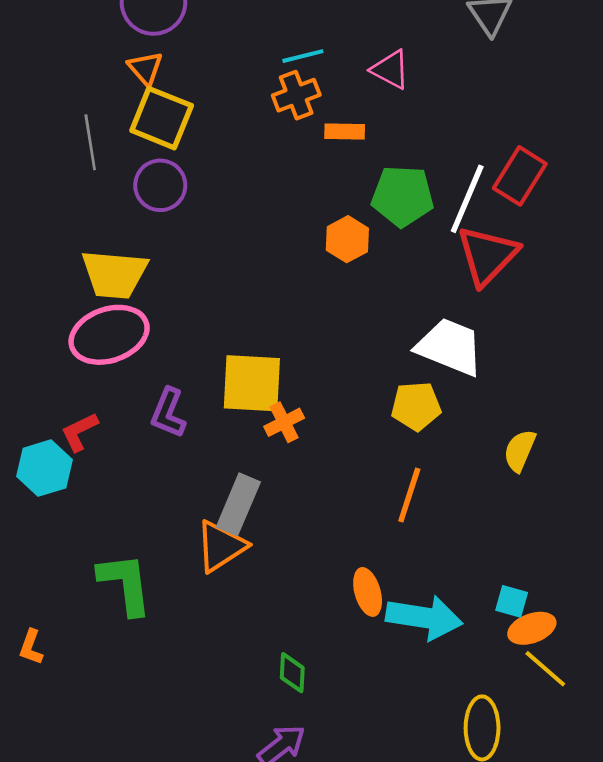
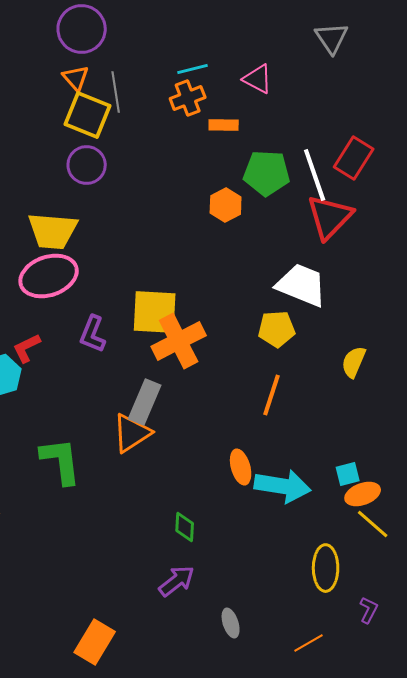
gray line: (90, 142) -> (116, 92), moved
white line: (467, 199) -> (315, 175), turned -42
orange cross: (284, 422) -> (179, 341), size x1.8
cyan square: (512, 601) -> (348, 474), turned -30

